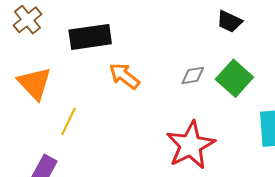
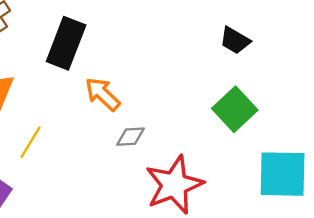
black rectangle: (90, 37) -> (66, 43), turned -66
gray diamond: (193, 75) -> (131, 137), moved

